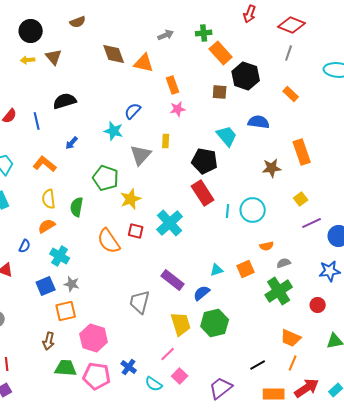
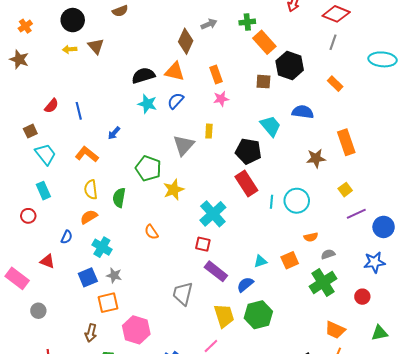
brown diamond: (114, 54) -> (186, 41), moved, turned 45
orange triangle: (144, 63) -> (175, 72), moved
black semicircle: (65, 101) -> (143, 76), moved
cyan star: (114, 131) -> (147, 104), moved
red square: (136, 231) -> (203, 244), moved
orange semicircle: (109, 241) -> (151, 232), size x0.6

